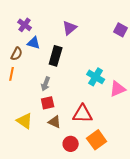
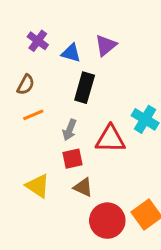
blue triangle: (34, 43) -> (71, 53), moved
orange line: (12, 74) -> (33, 115), moved, turned 56
red triangle: (83, 114) -> (110, 139), moved
red circle: (71, 144) -> (107, 221), size x1.5

